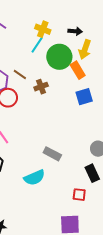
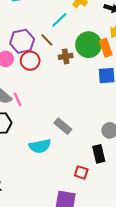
cyan line: (37, 45) -> (59, 20), moved
green circle: (59, 57) -> (89, 45), moved

